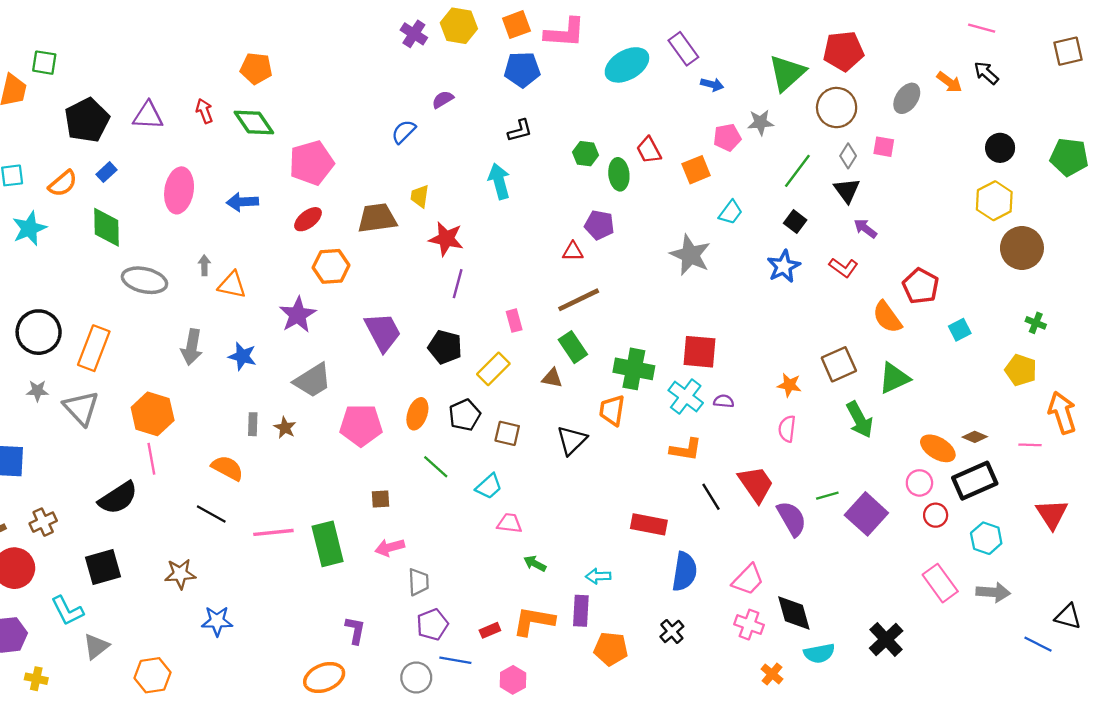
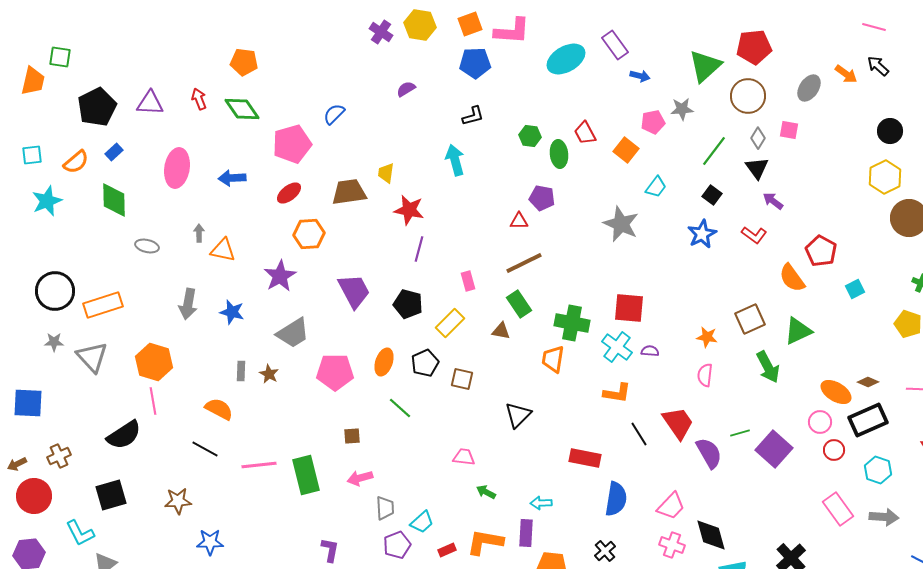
blue semicircle: (404, 132) -> (334, 114), moved
orange square: (696, 170) -> (626, 150), turned -30
gray ellipse: (144, 280) -> (147, 246), size x0.6
orange rectangle: (94, 348) -> (103, 305), turned 51
black triangle: (572, 440) -> (518, 415), moved
cyan trapezoid: (489, 486) -> (422, 522), moved

